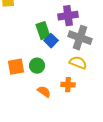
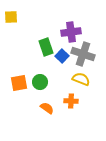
blue square: (51, 41) -> (62, 56), moved

